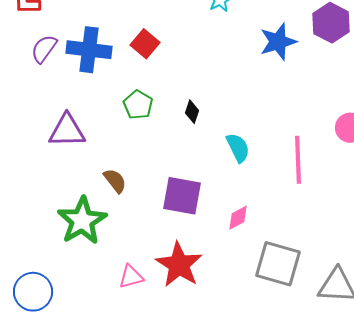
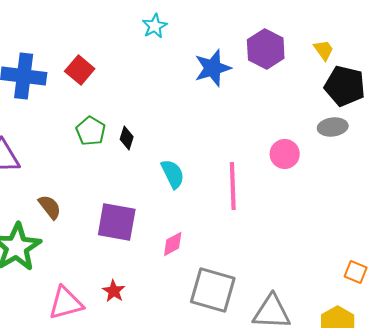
green pentagon: (138, 105) -> (91, 131), moved
red star: (179, 265) -> (114, 291), size x0.5
pink triangle: (131, 277) -> (66, 303), size x1.4

